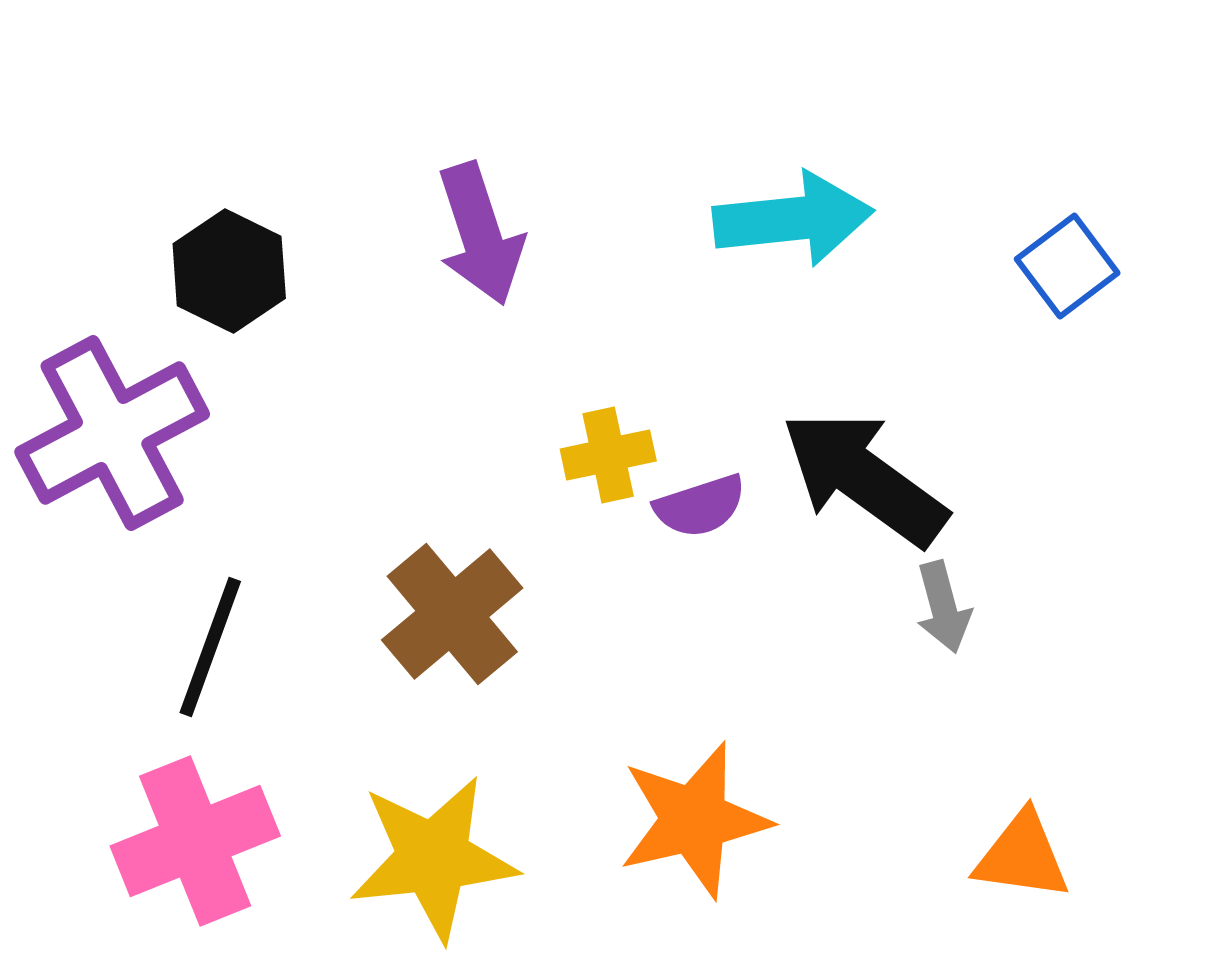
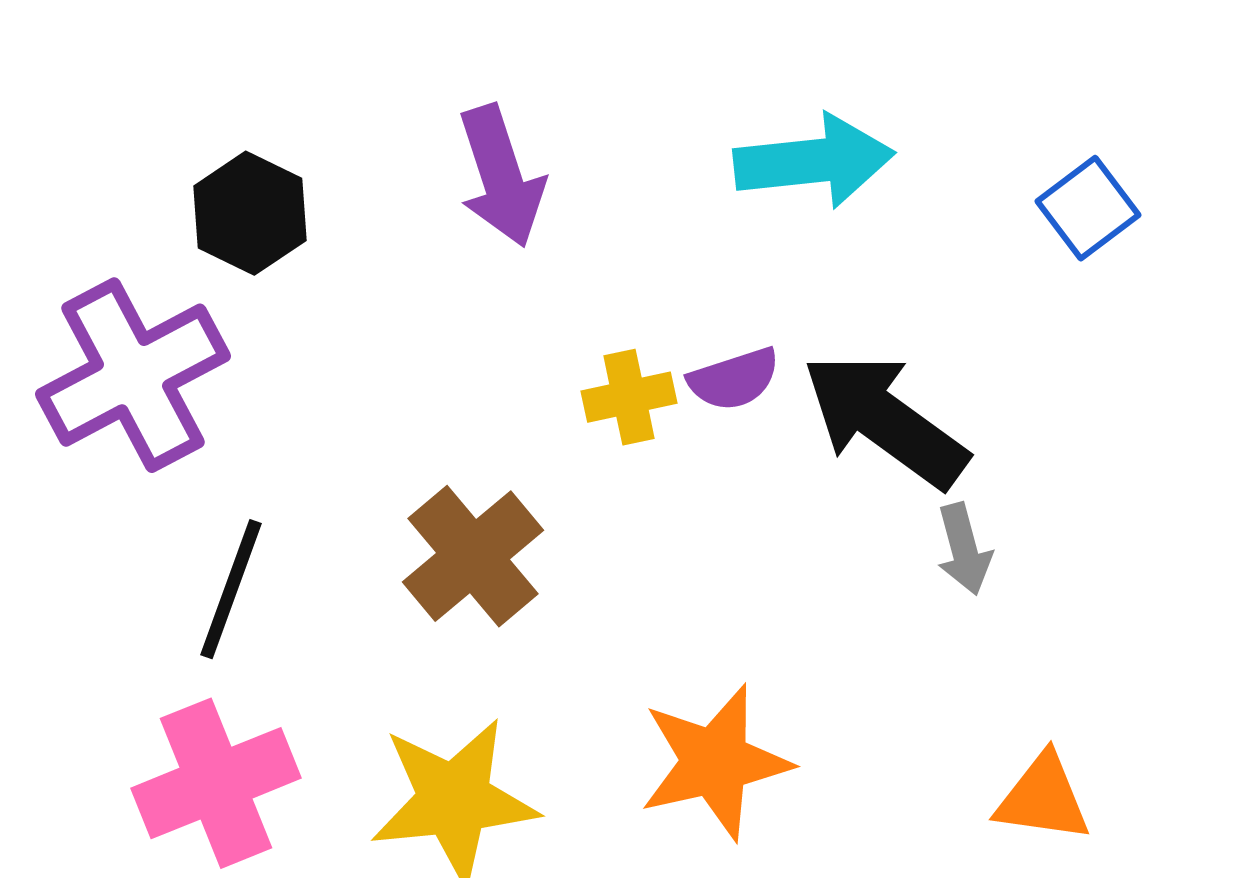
purple semicircle: (700, 506) -> (734, 379), moved

